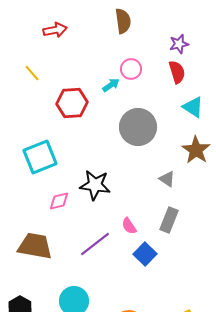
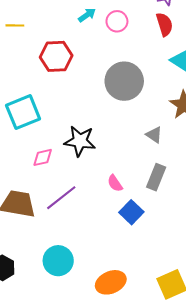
yellow line: (32, 73) -> (15, 25), turned -48
cyan arrow: (111, 85) -> (87, 15), moved
purple line: (95, 244) -> (61, 198), moved

